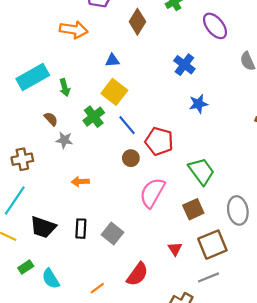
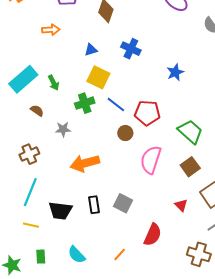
orange arrow: (74, 30) -> (51, 30), size x0.7
blue cross: (184, 65) -> (131, 49), moved
green cross: (94, 117) -> (85, 103), turned 30
brown semicircle: (51, 119) -> (37, 111), moved
orange arrow: (80, 182) -> (85, 163), size x1.8
green rectangle: (26, 267) -> (41, 257), moved, turned -48

